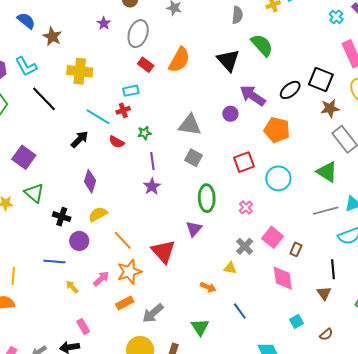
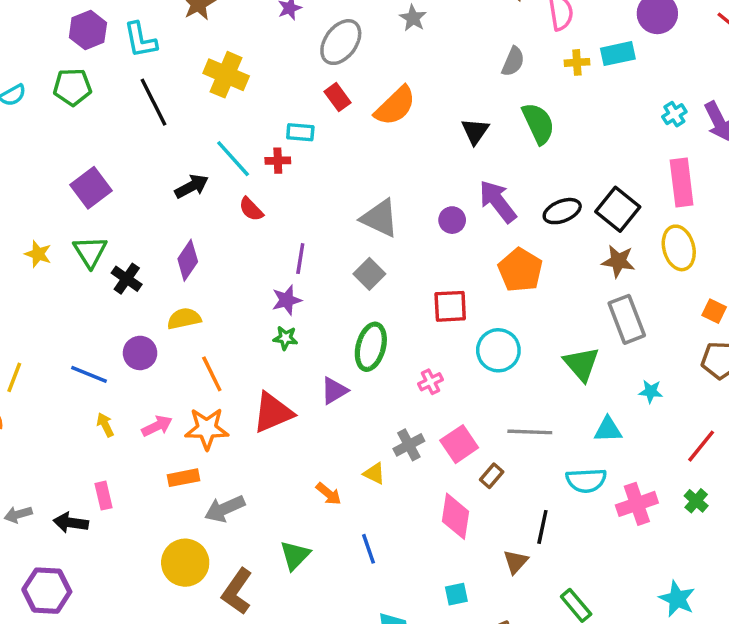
black triangle: (228, 60) -> (475, 131), size x0.7
green star: (144, 133) -> (285, 338), moved
gray line: (326, 211) -> (530, 432), moved
black cross: (62, 217) -> (127, 279), moved
red triangle: (163, 251) -> (273, 413), turned 32

